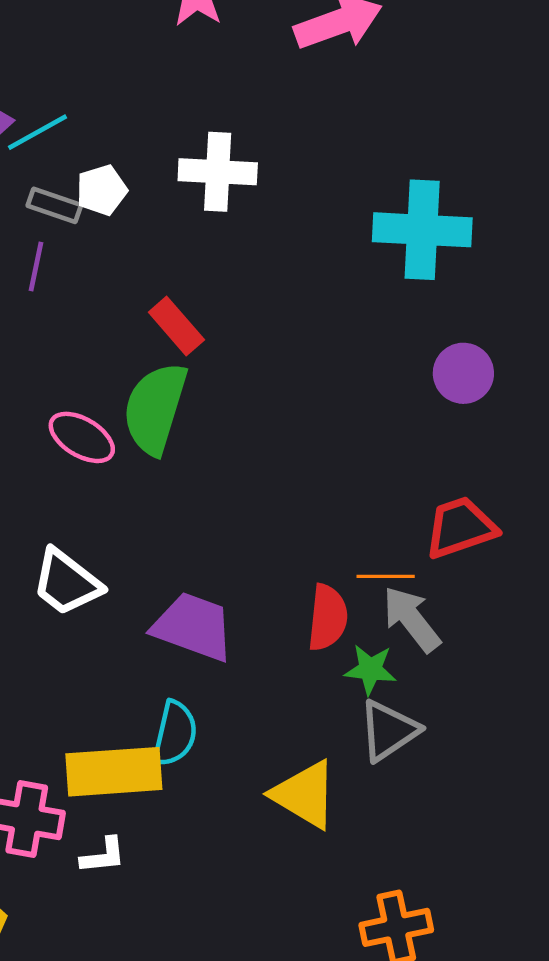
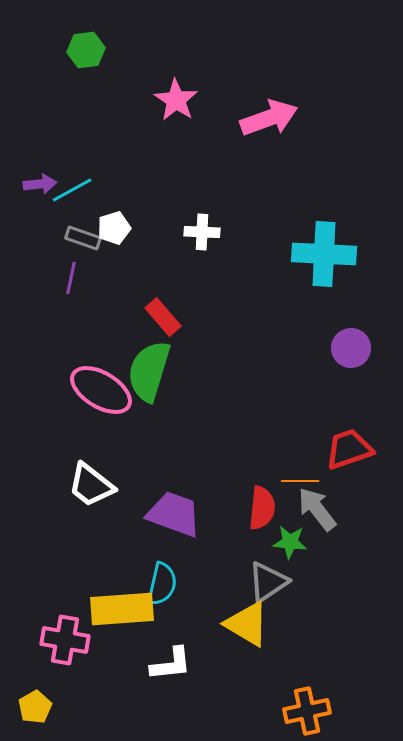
white cross: (218, 172) -> (202, 232), moved, size x0.7
pink ellipse: (82, 437) -> (101, 390), size x1.4
gray triangle: (389, 730) -> (268, 582), moved
white L-shape: (103, 856) -> (171, 664), moved, size x1.4

